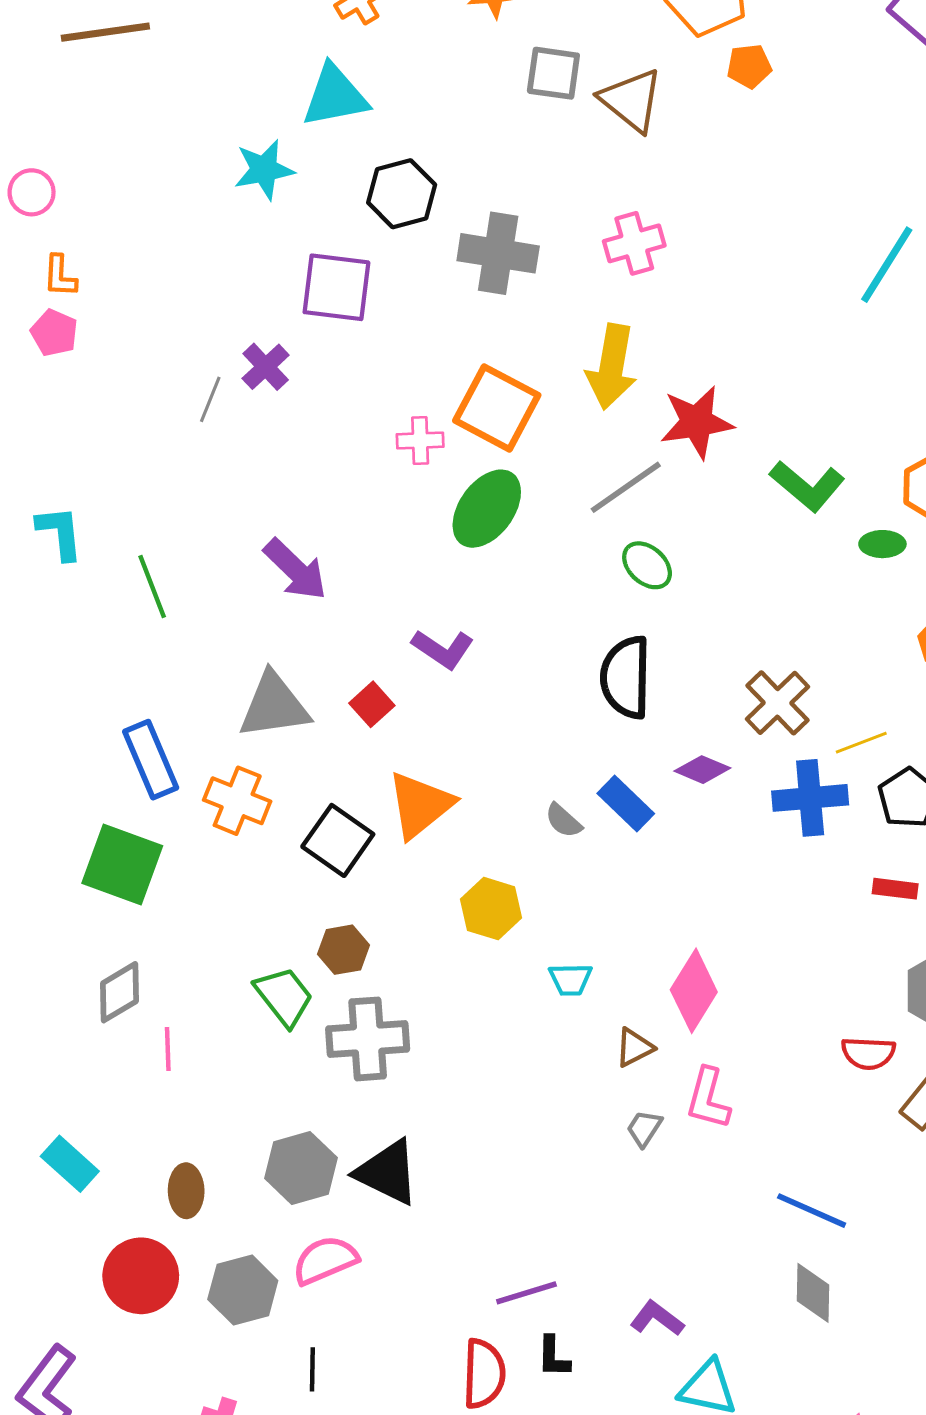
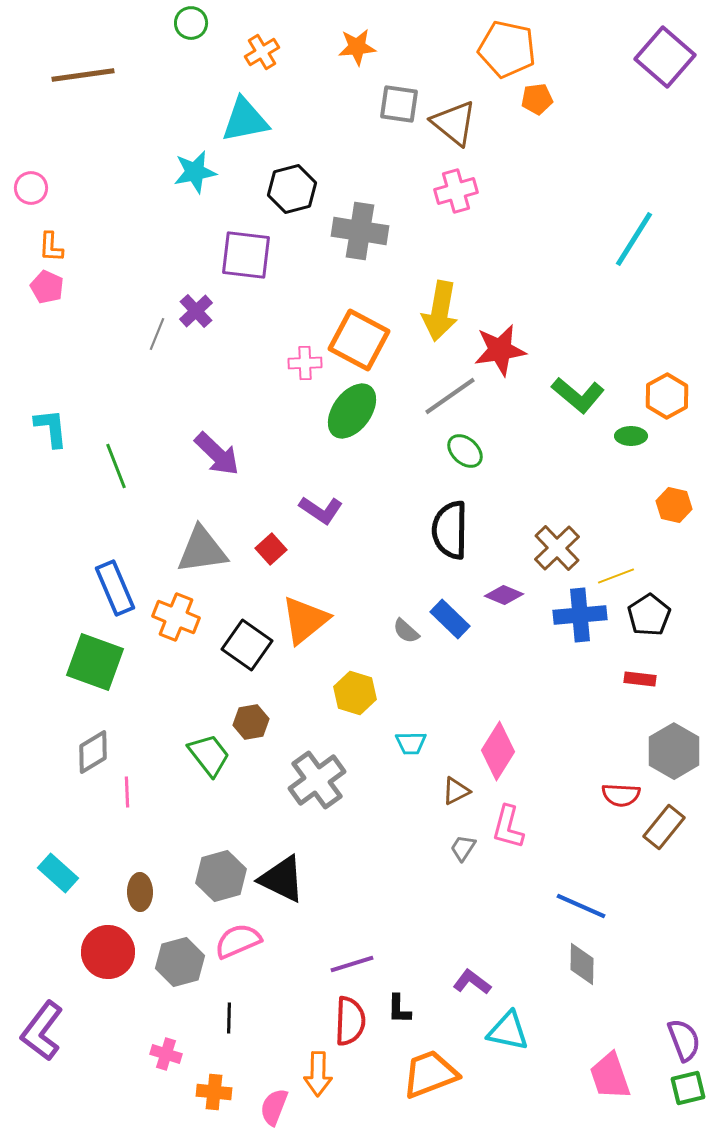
pink cross: (634, 243) -> (456, 191), moved
gray cross: (368, 1039) -> (317, 780), moved, turned -32
purple line: (526, 1293) -> (352, 964), moved

